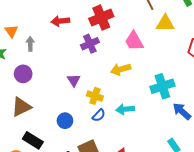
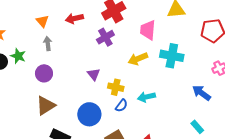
orange triangle: (11, 31) -> (42, 21), moved
pink trapezoid: (134, 41) -> (148, 30), turned 40
cyan cross: (162, 86) -> (172, 56), moved, turned 35
blue circle: (65, 121) -> (89, 114), size x1.5

